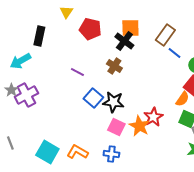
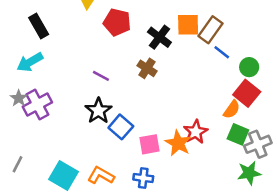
orange square: (130, 28) -> (188, 25), moved
black rectangle: (39, 36) -> (39, 26), moved, turned -42
blue square: (93, 98) -> (121, 127), moved
black star: (113, 102) -> (98, 111), moved, turned 30
pink square: (116, 127) -> (149, 144), turned -36
gray line: (10, 143) -> (17, 164), turned 48

